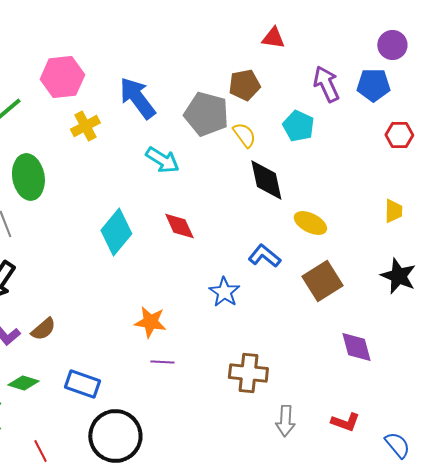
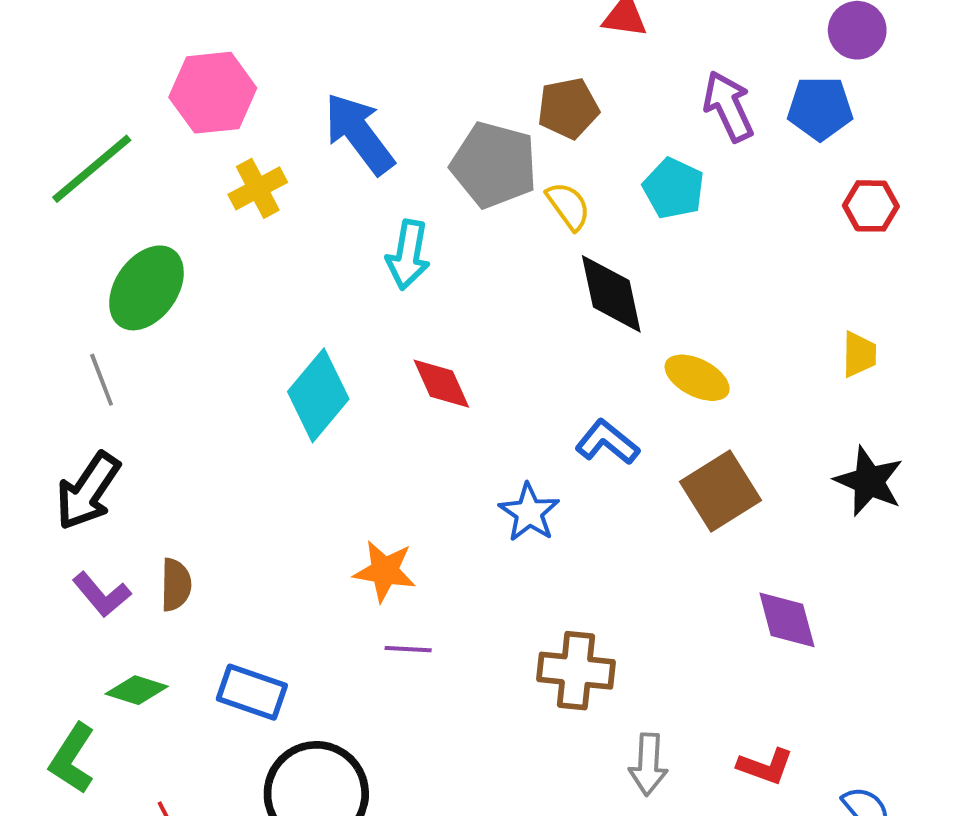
cyan arrow: (162, 160) -> (408, 255), turned 68
green ellipse: (28, 177) -> (146, 288), turned 45
brown semicircle: (43, 329) -> (176, 585), turned -48

